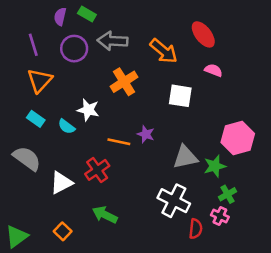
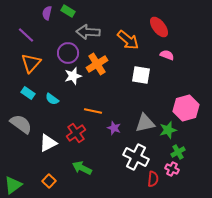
purple line: (33, 45) -> (26, 35), turned -30
purple circle: (74, 49) -> (68, 53), moved
white star: (88, 110) -> (73, 76), moved, turned -30
purple star: (146, 134) -> (114, 128), moved

